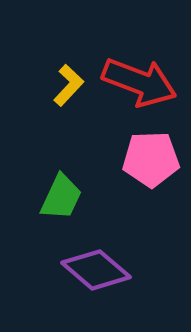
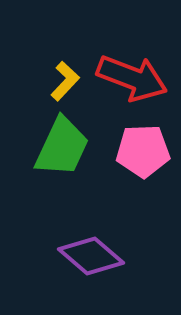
green trapezoid: (61, 197) -> (62, 147), moved, size x1.4

